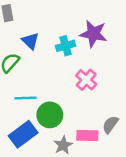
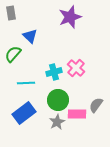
purple star: (93, 34) -> (70, 17), moved, turned -30
cyan cross: (66, 46) -> (54, 72), moved
green circle: (50, 115) -> (58, 100), moved

